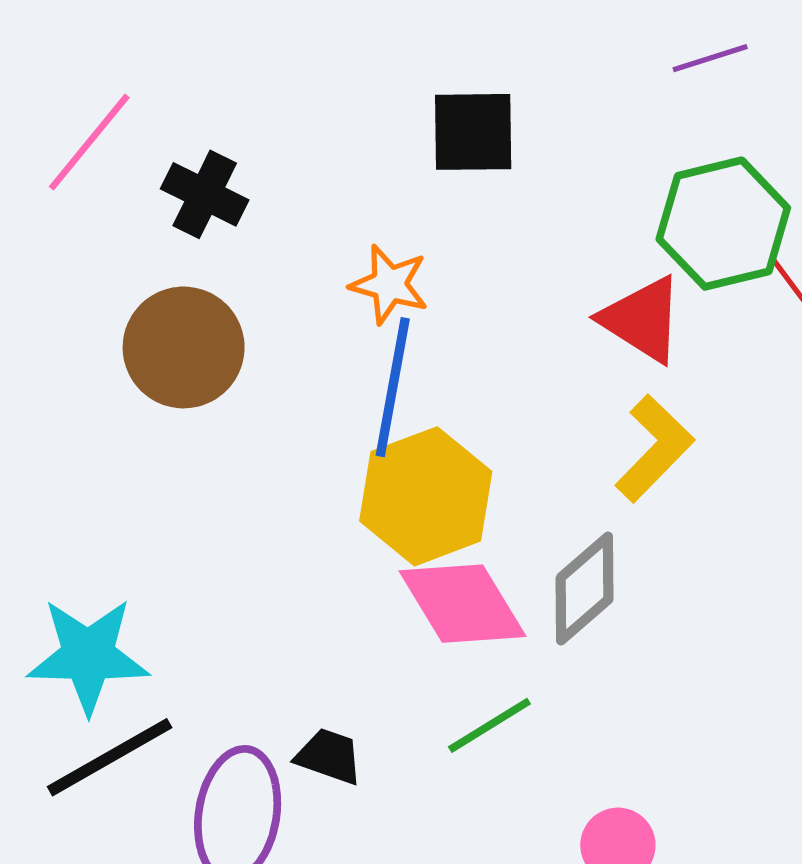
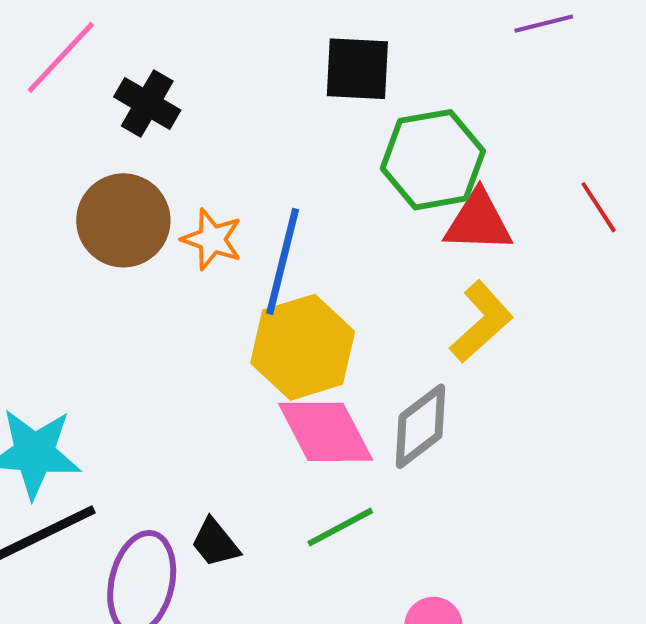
green hexagon: (723, 224) -> (433, 160), moved
orange star: (389, 284) -> (212, 239), moved
red triangle: (642, 319) -> (478, 222), turned -34
black trapezoid: (329, 756) -> (215, 543), turned -152

